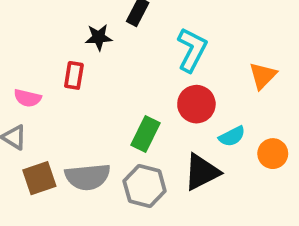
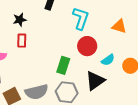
black star: (99, 37) -> (20, 20), moved
orange triangle: (263, 76) -> (119, 26), turned -49

